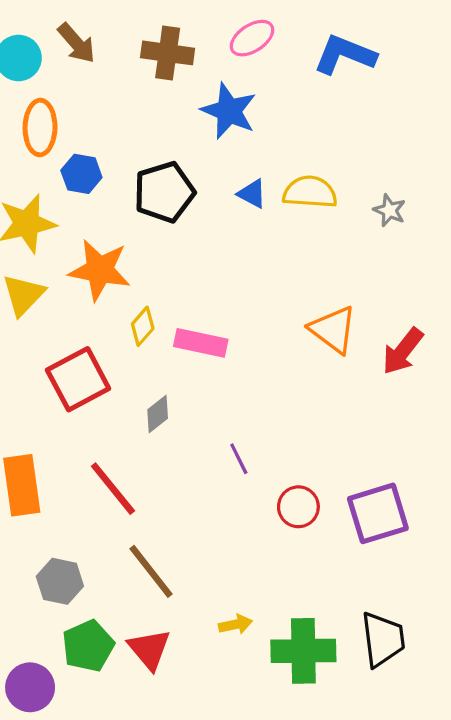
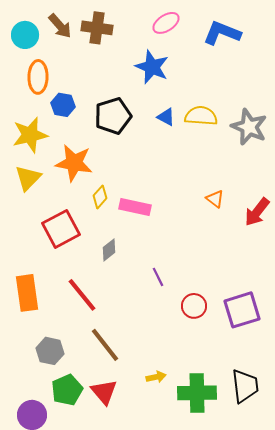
brown cross: (168, 53) -> (97, 28), moved
gray star: (389, 210) -> (249, 127), size x1.8
orange triangle: (333, 330) -> (215, 199), size x0.6

